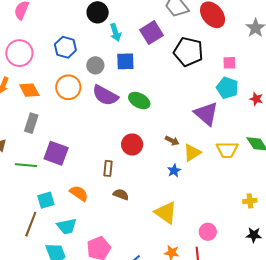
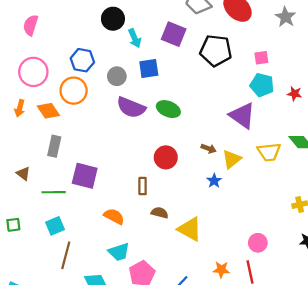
purple square: (151, 33) -> (174, 34), turned -30
orange circle: (68, 87) -> (74, 91), moved
cyan square: (46, 200) -> (55, 226), moved
yellow triangle: (166, 213) -> (190, 229), moved
cyan trapezoid: (67, 226) -> (119, 252), moved

